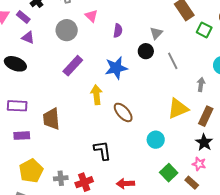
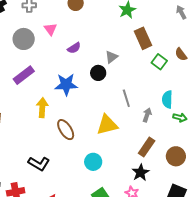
purple semicircle: (118, 31) -> (74, 48), turned 40
gray line: (173, 61) -> (126, 98), moved
yellow triangle: (178, 109) -> (107, 125), moved
black L-shape: (102, 150) -> (39, 164), turned 120

